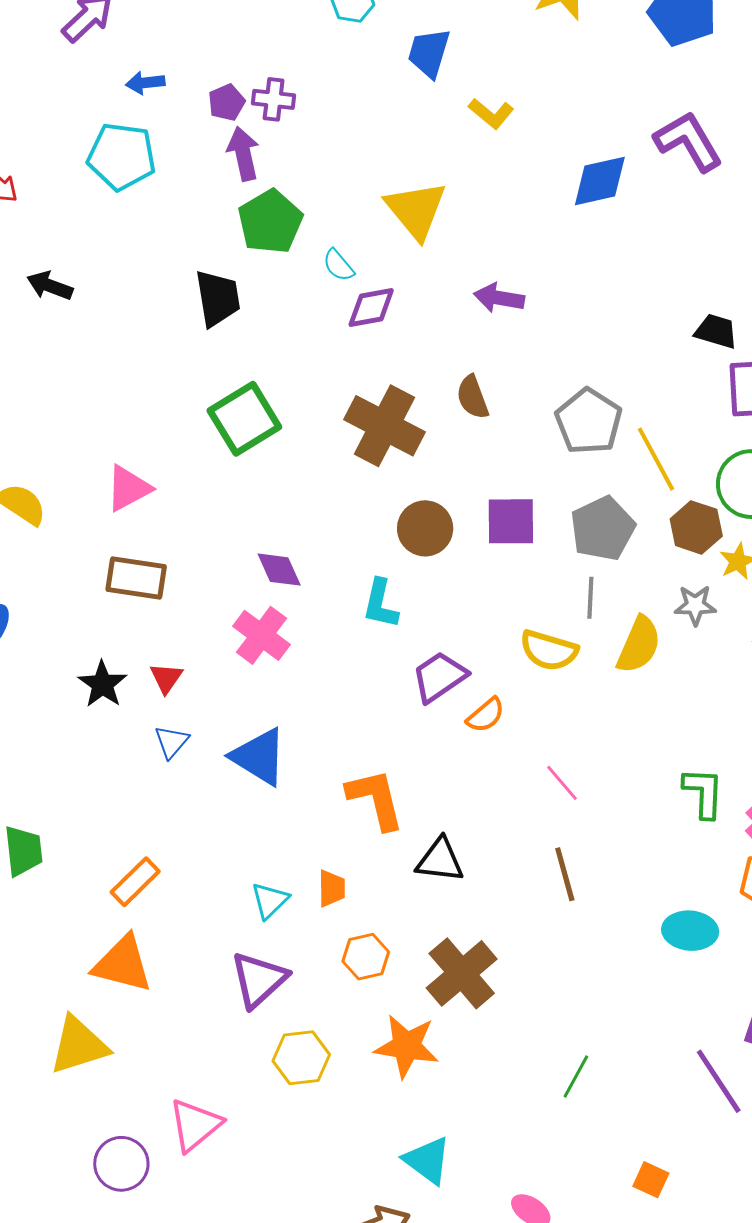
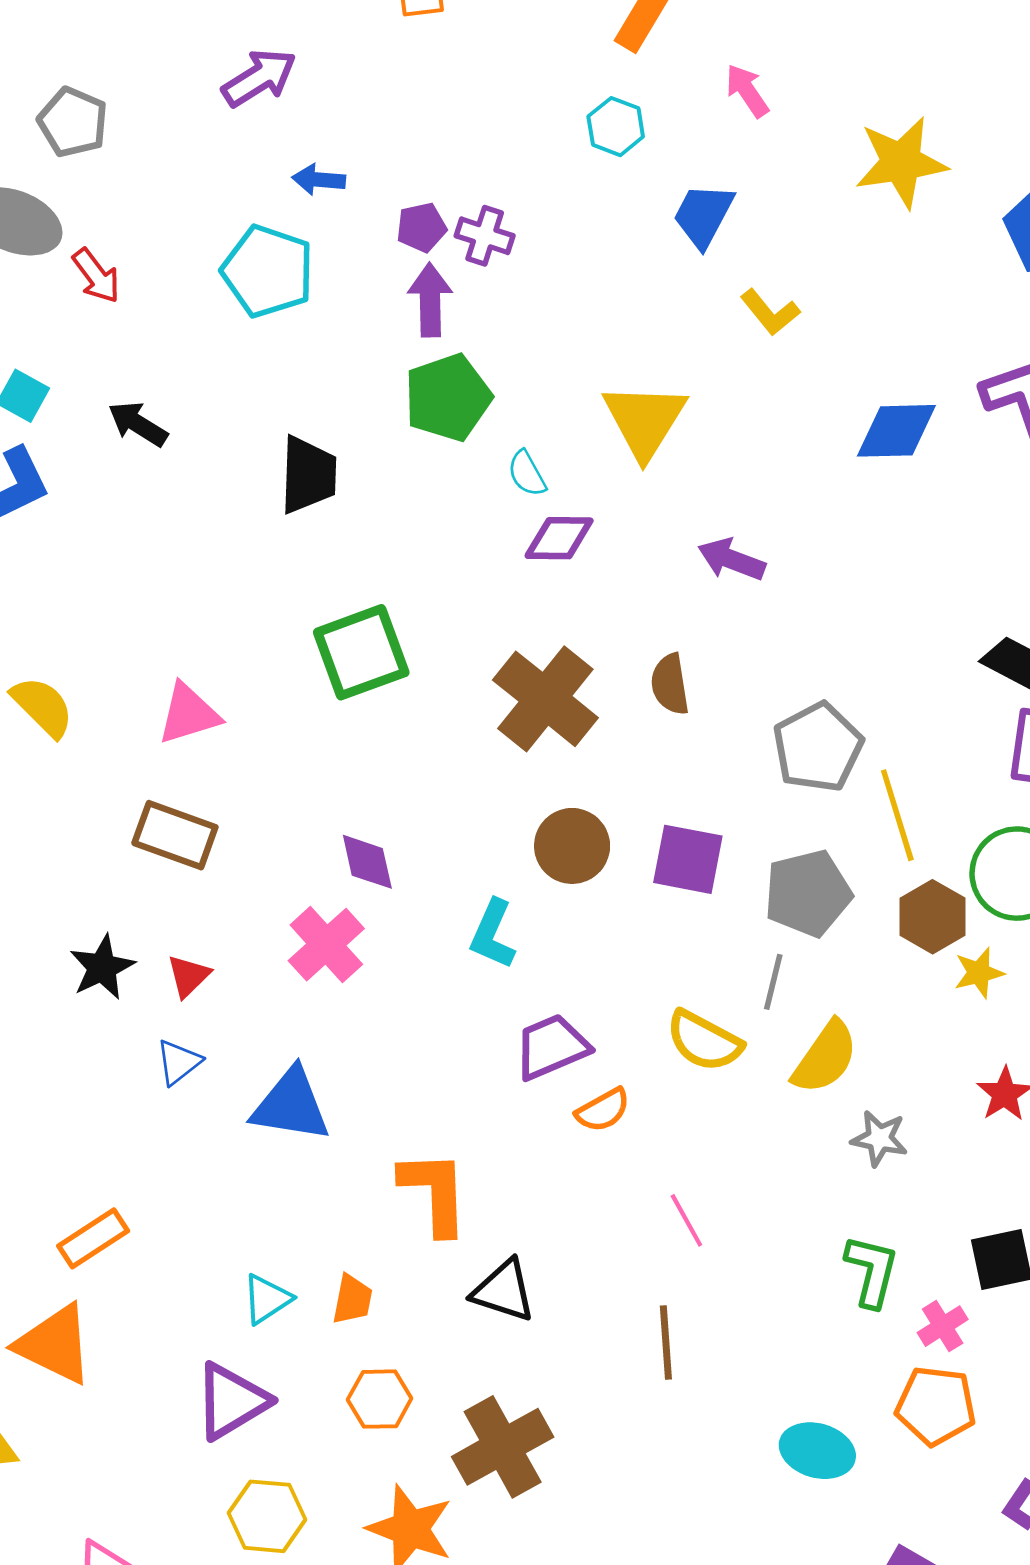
black trapezoid: (218, 298) -> (308, 475), moved
gray star: (695, 605) -> (879, 1138), moved
blue triangle: (259, 757) -> (291, 1105), turned -34

